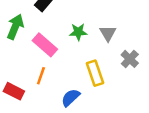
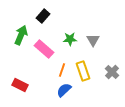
gray cross: (130, 59) -> (112, 72), moved
orange line: (41, 76) -> (62, 70), moved

